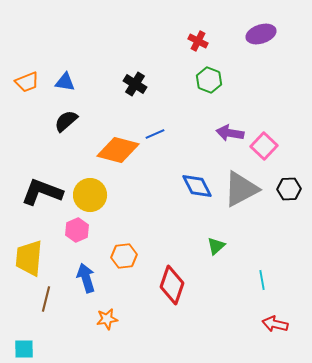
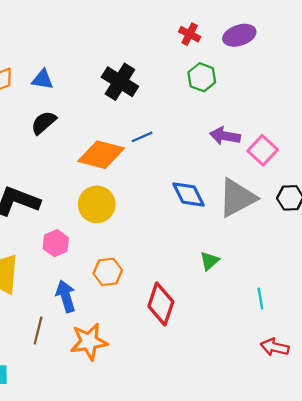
purple ellipse: (261, 34) -> (239, 35), moved
black cross: (135, 84) -> (120, 82), size x1.4
yellow circle: (90, 195) -> (97, 204), moved
brown line: (46, 299) -> (38, 331), moved
orange star: (107, 319) -> (89, 342), size x1.6

